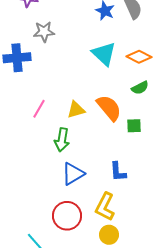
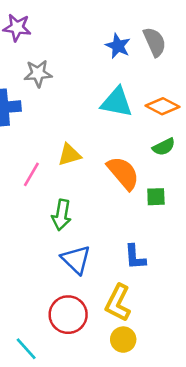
cyan triangle: (104, 54) -> (117, 102), turned -32
yellow triangle: (76, 110) -> (69, 155), moved
blue triangle: (73, 174) -> (76, 260), turned -45

